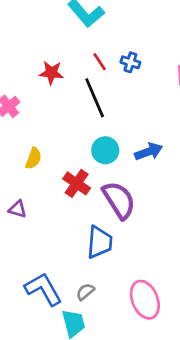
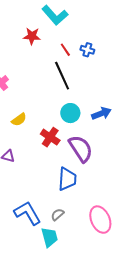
red star: (51, 73) -> (32, 36), moved
yellow semicircle: (33, 158) -> (19, 120), turned 35

